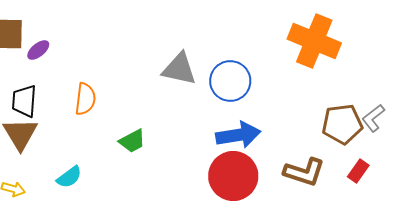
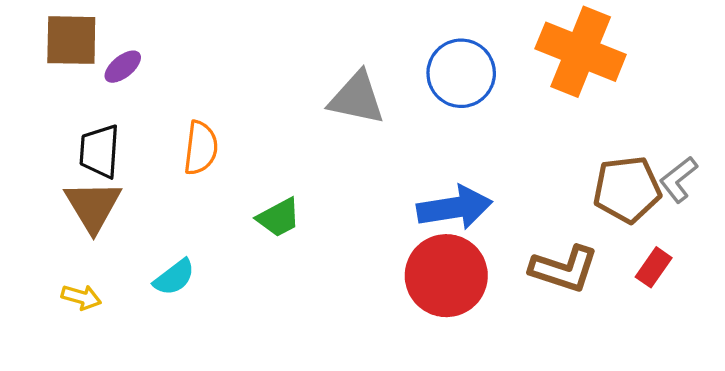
blue circle: (230, 81) -> (461, 73), moved

